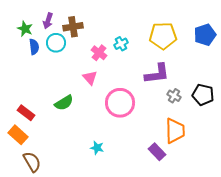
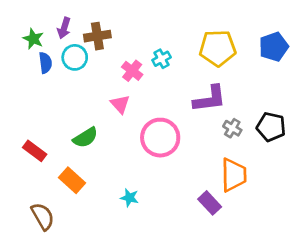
orange rectangle: (18, 135) -> (72, 180), moved

